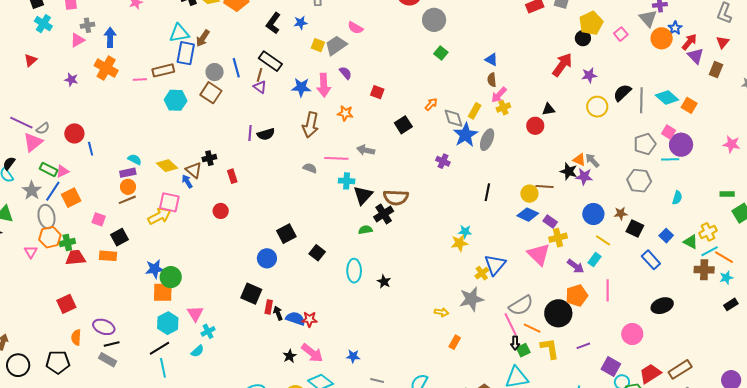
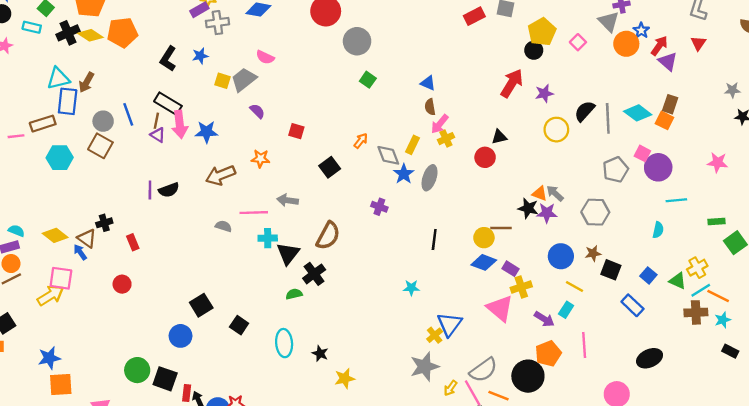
brown rectangle: (716, 70) -> (670, 104), moved
pink arrow: (324, 85) -> (180, 124), moved
brown arrow: (311, 125) -> (221, 175), turned 60
blue star: (466, 135) -> (404, 174), size x0.7
cyan line: (670, 159) -> (676, 200), moved
gray hexagon: (639, 181) -> (595, 212), moved
brown semicircle: (396, 197) -> (328, 236), moved, turned -60
yellow star: (460, 243) -> (345, 378), moved
green circle: (171, 277) -> (137, 370), moved
black rectangle: (731, 304) -> (730, 351), turned 64
yellow arrow: (441, 312) -> (450, 388), moved, turned 120

